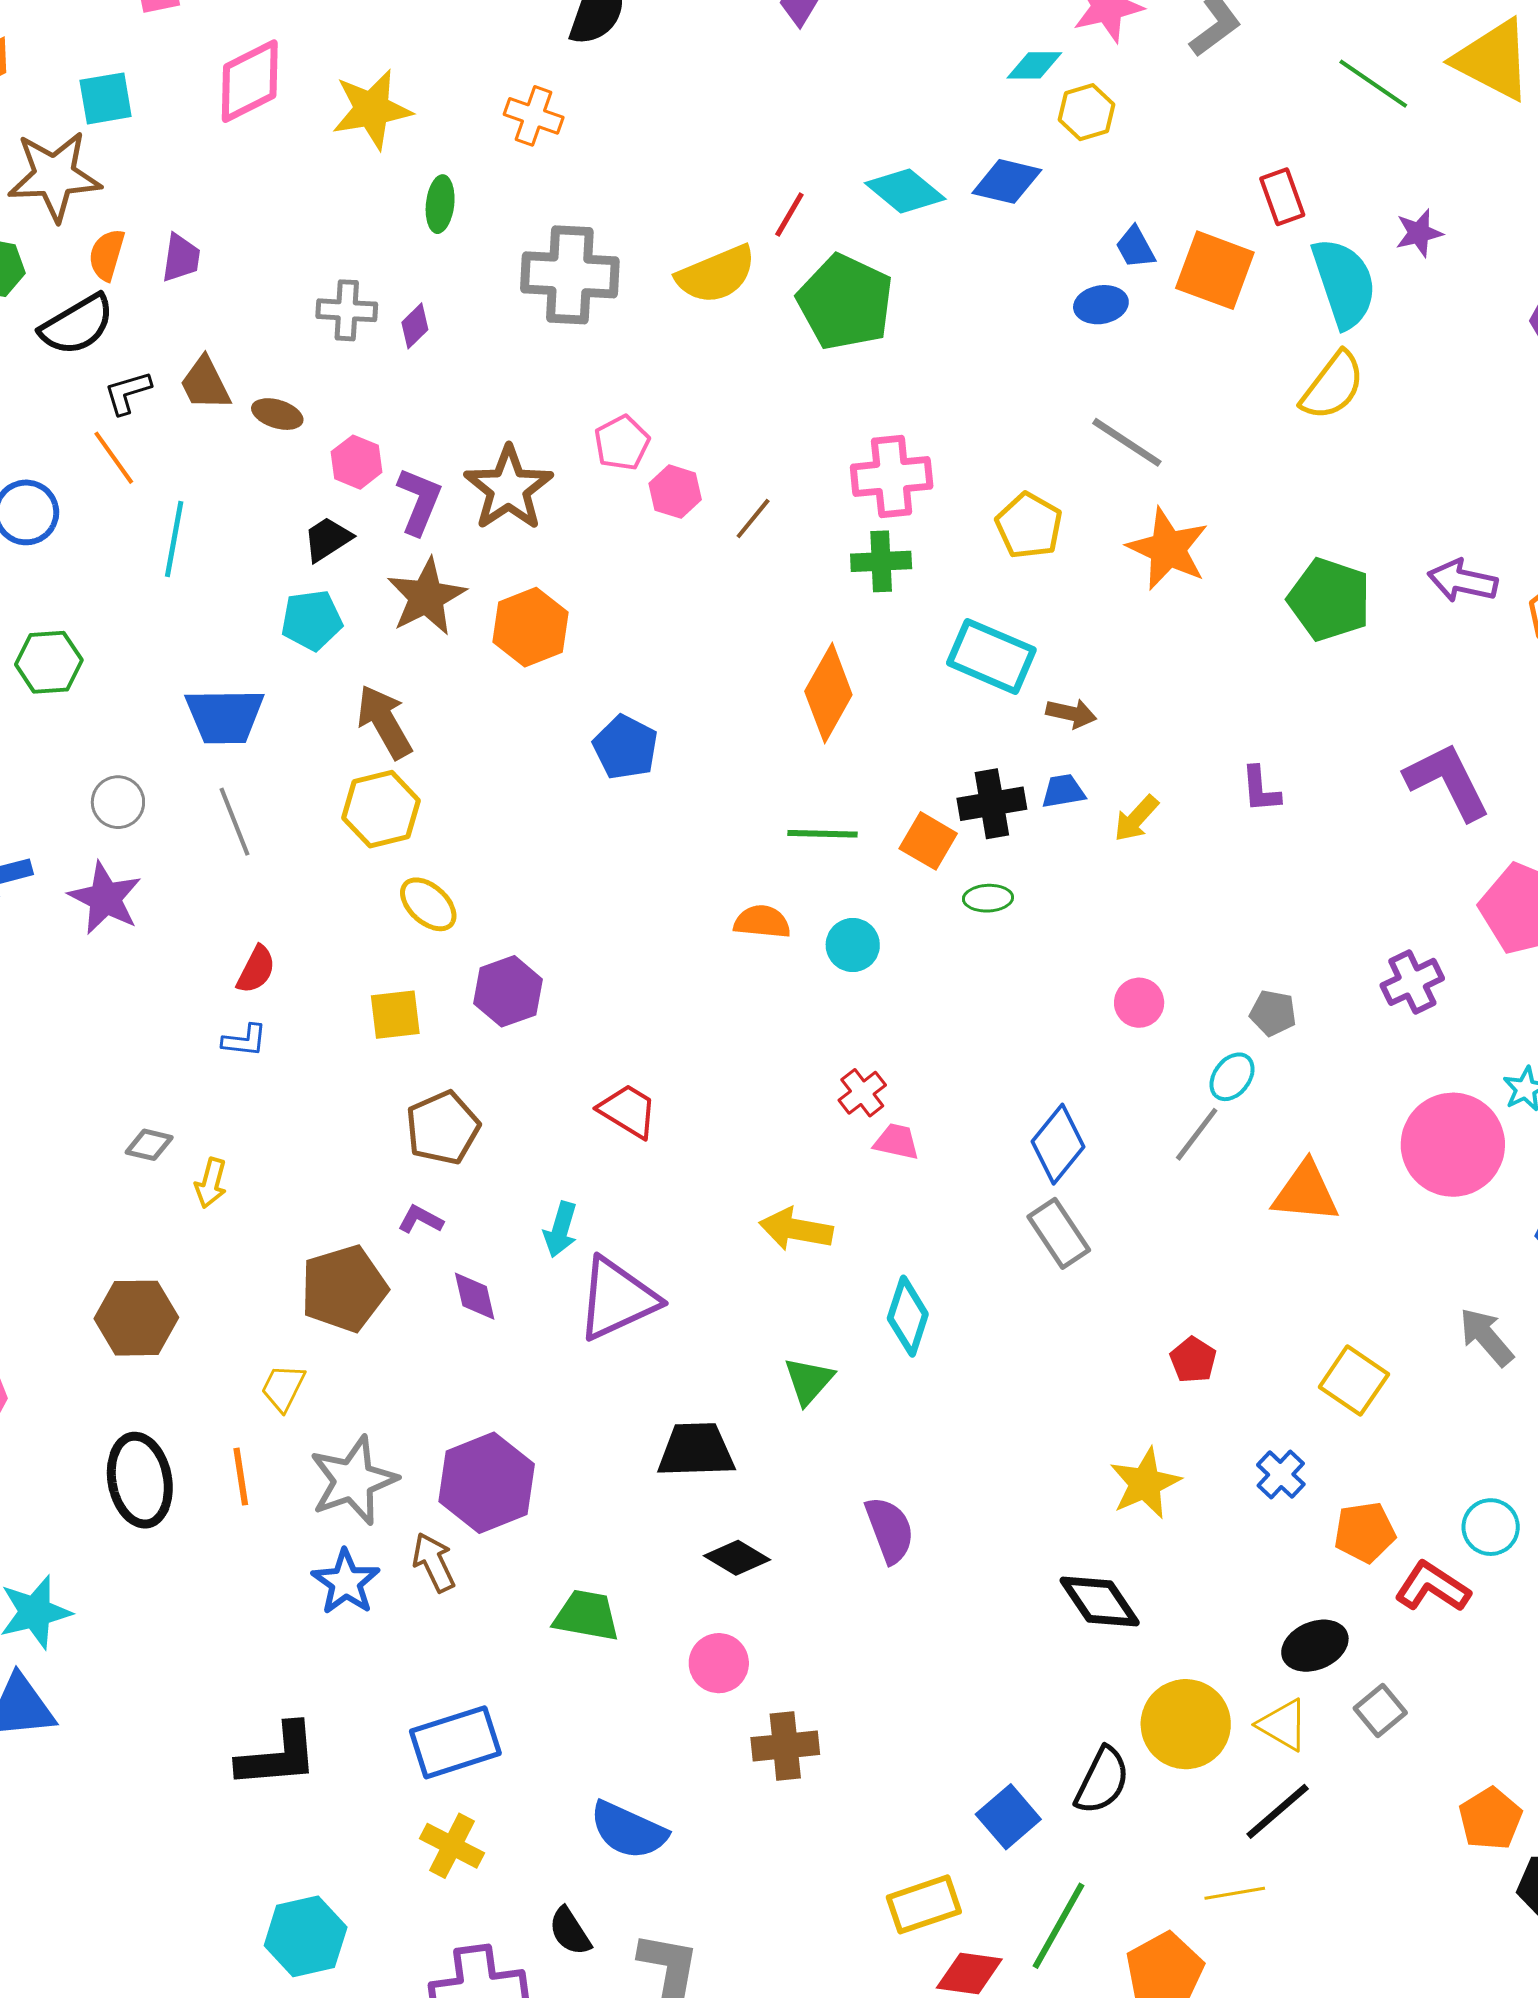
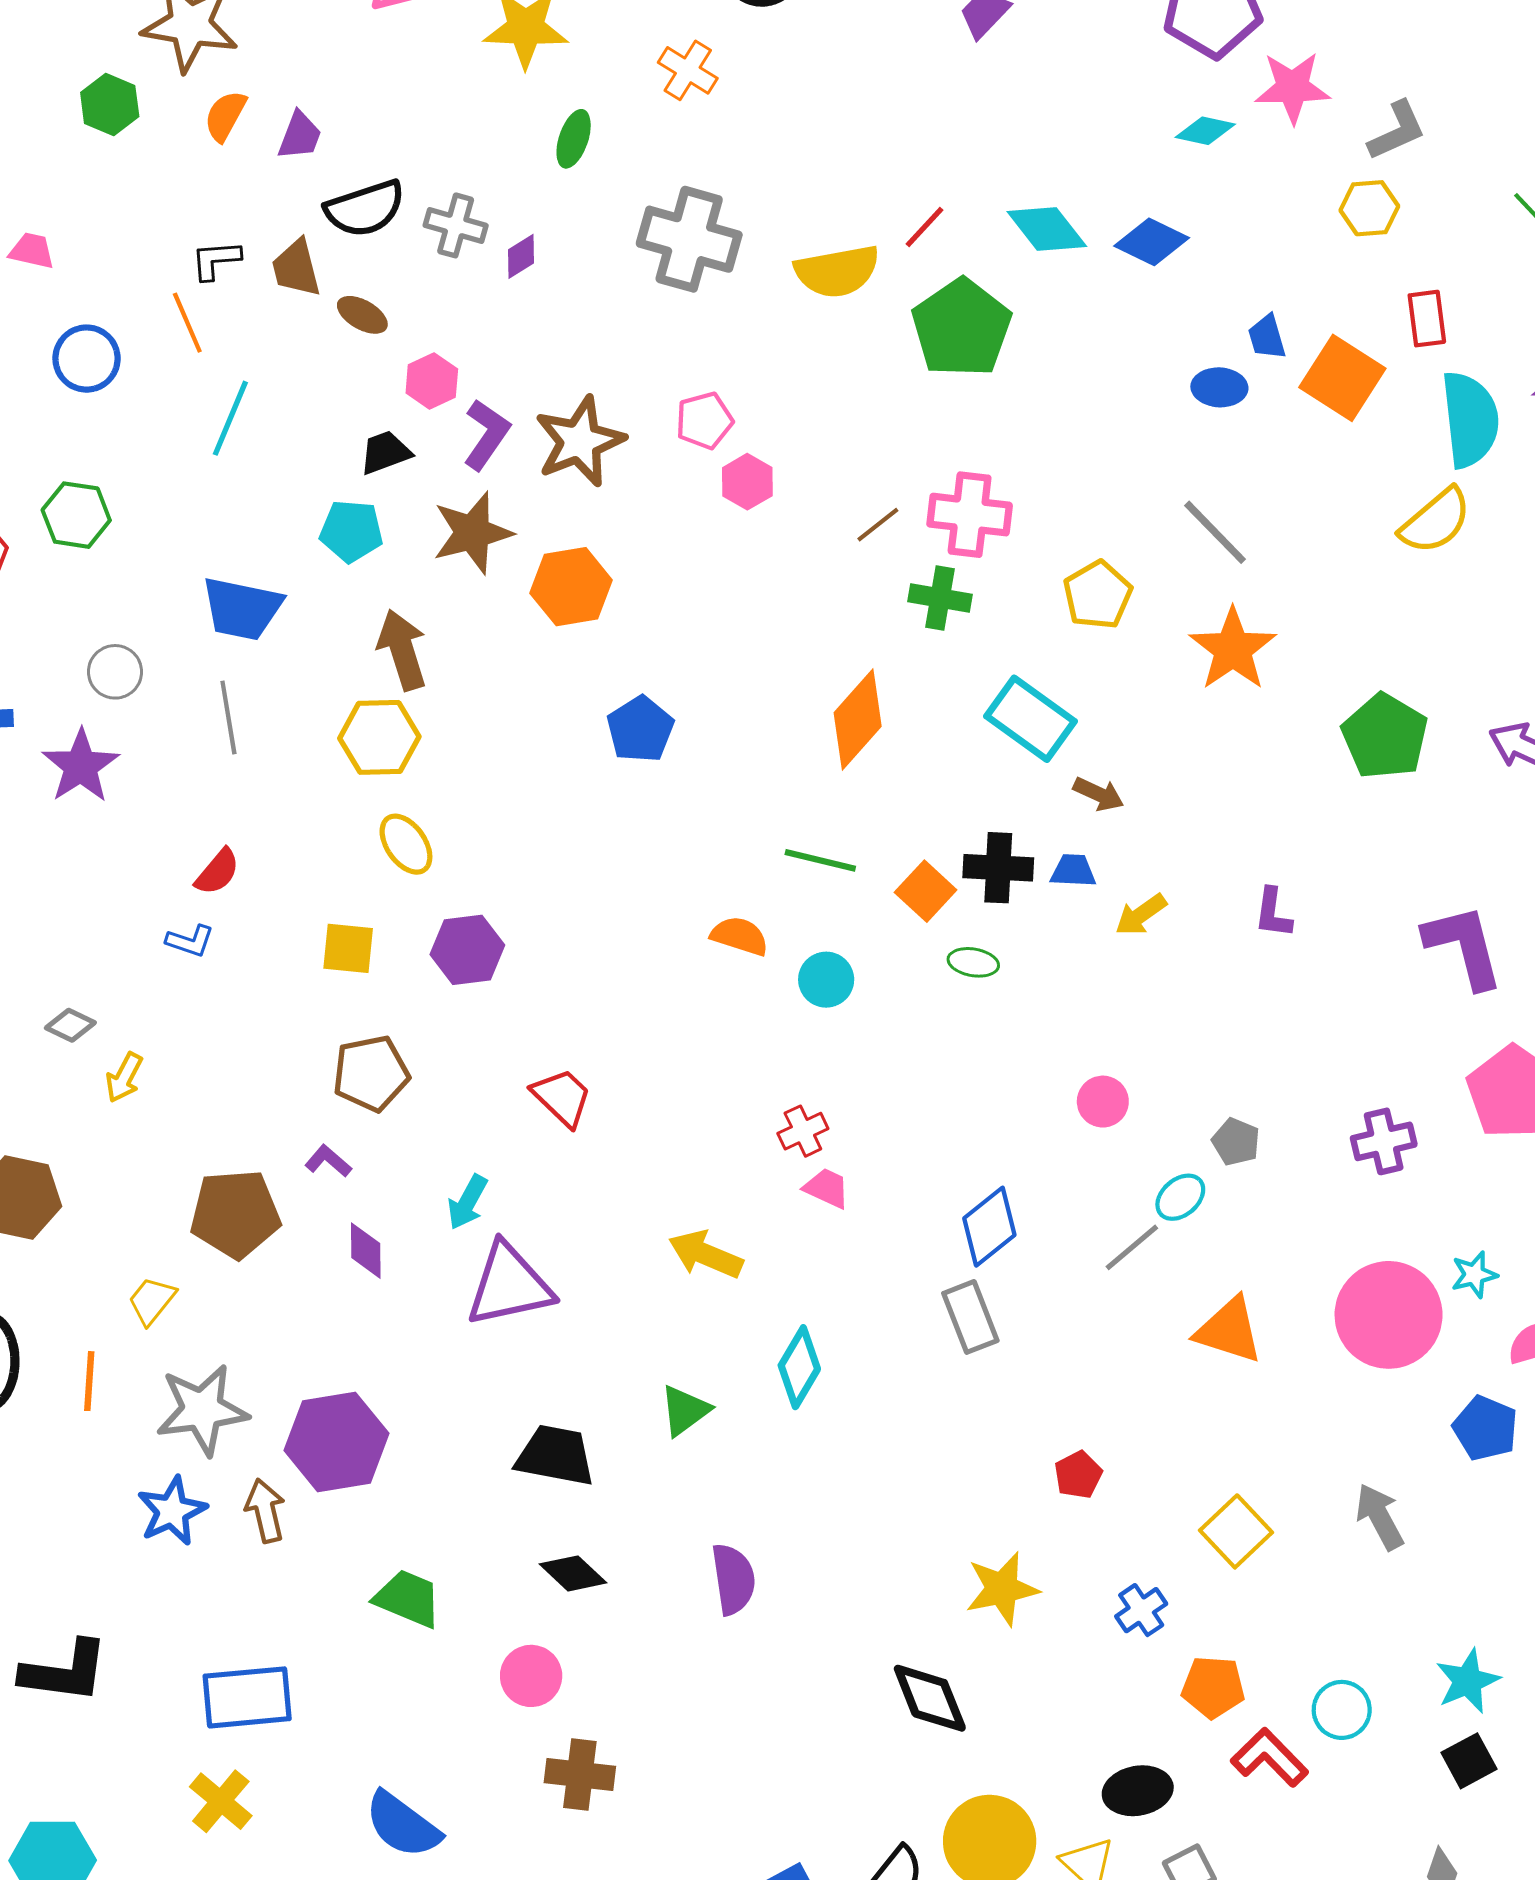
yellow hexagon: (1086, 112) -> (1369, 208), moved
black semicircle: (77, 325) -> (365, 208), moved
brown line: (753, 519) -> (878, 525), moved

